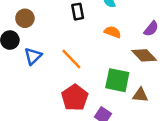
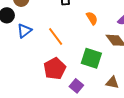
orange semicircle: (113, 32) -> (92, 18), turned 32
brown triangle: (140, 95) -> (112, 83), moved

